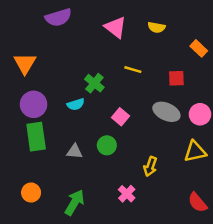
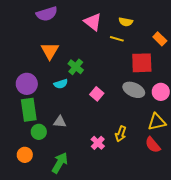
orange triangle: (25, 63) -> (50, 51), moved
yellow line: (133, 70) -> (117, 39), moved
red square: (176, 78) -> (142, 63), size x1.6
green circle: (107, 145) -> (39, 132), moved
pink cross: (127, 194) -> (98, 143), moved
red semicircle: (197, 202) -> (153, 145), moved

